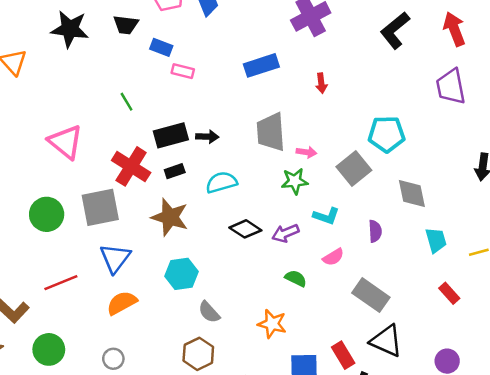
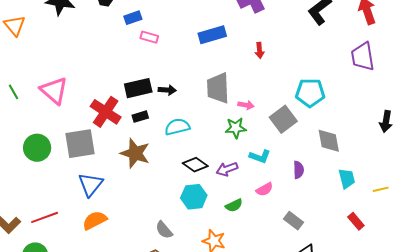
blue rectangle: (161, 47) -> (133, 18), turned -42
green line: (126, 102) -> (13, 92), moved
cyan hexagon: (182, 274) -> (194, 197), moved
green semicircle: (296, 278) -> (234, 205), turned 126
red line: (61, 283) -> (45, 217), moved
gray rectangle: (371, 295) -> (293, 221), size x0.7

